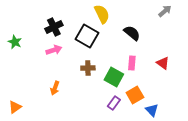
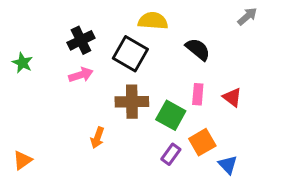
yellow semicircle: (102, 14) -> (153, 21), turned -60
red triangle: (163, 63) -> (232, 97), moved
brown cross: (88, 68) -> (132, 102), size x1.5
orange arrow: (55, 88) -> (97, 138), moved

